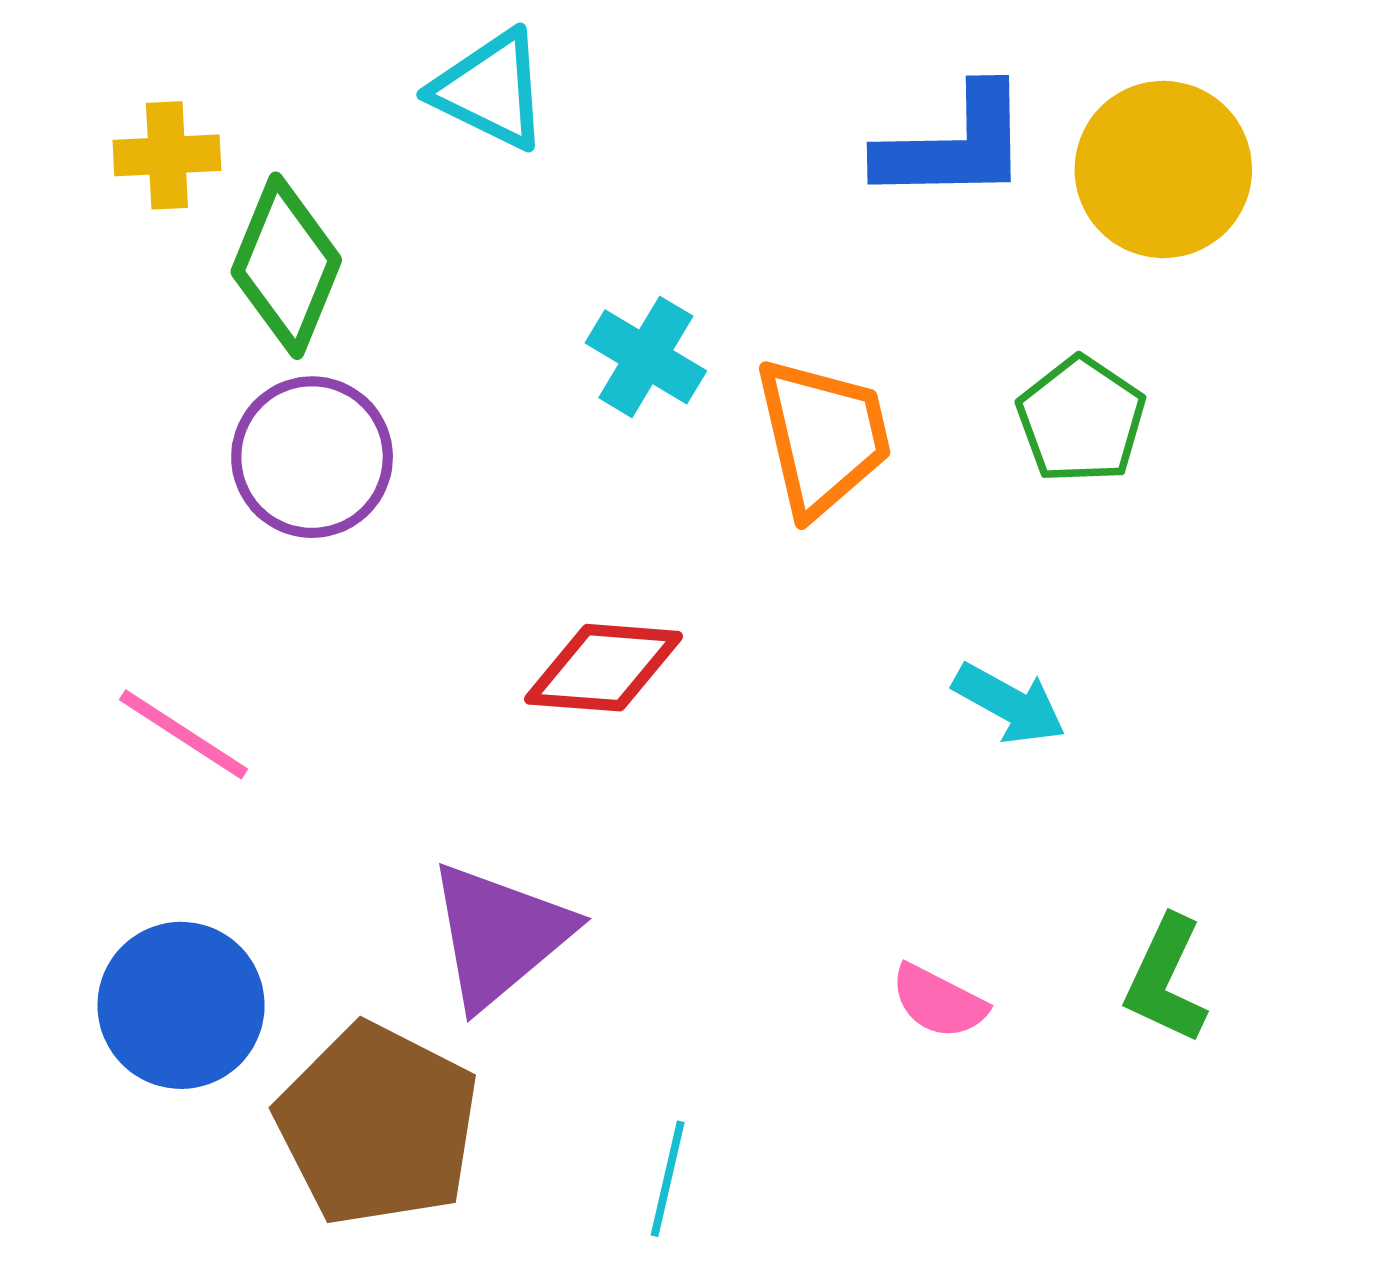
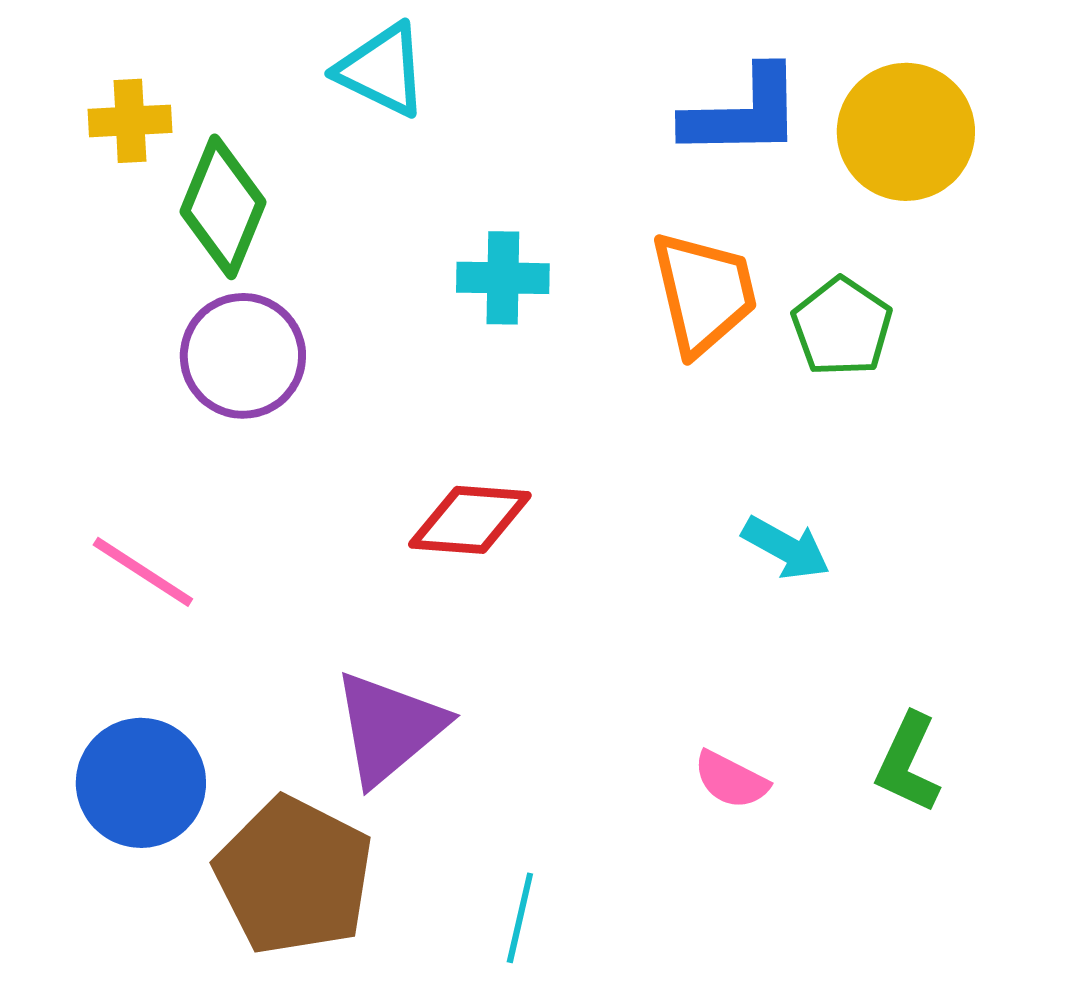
cyan cross: (646, 357) -> (503, 278), turned -30
orange trapezoid: (823, 437) -> (704, 293), moved

